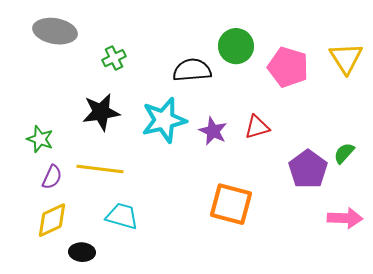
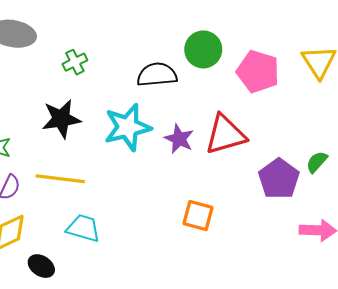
red triangle: (257, 127) -> (225, 135), size x1.6
orange square: (231, 204) -> (198, 216), size x0.7
black ellipse: (82, 252) -> (41, 266), turned 30

